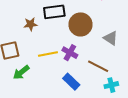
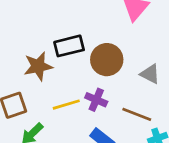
brown star: (30, 24) -> (38, 66), size x1.5

